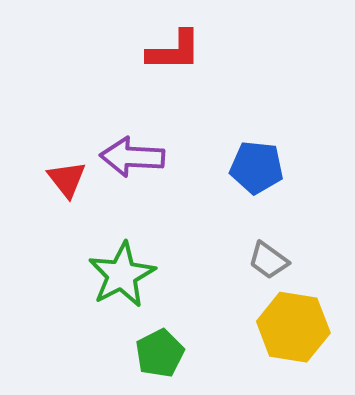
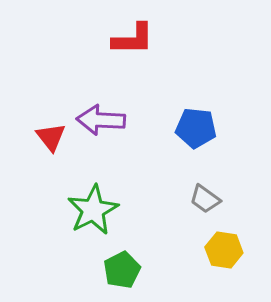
yellow hexagon: (293, 327) -> (224, 250), size x0.7

